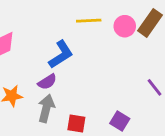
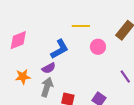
pink circle: (125, 26) -> (98, 47), moved

